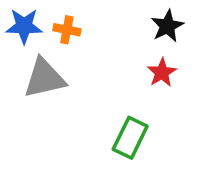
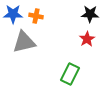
black star: (167, 26) -> (90, 14), turned 30

